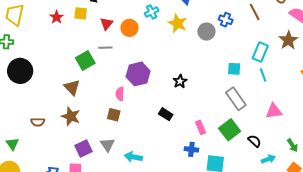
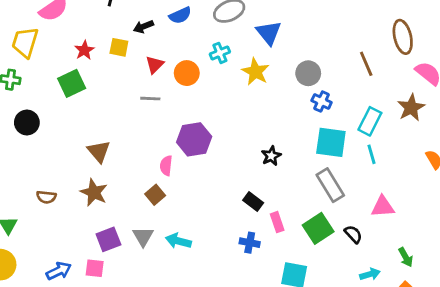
blue cross: (226, 20) -> (322, 102), moved
gray circle: (206, 32) -> (308, 73), moved
green square: (85, 60) -> (72, 83), moved
cyan square: (234, 69) -> (331, 142), size x1.6
black circle: (20, 71) -> (27, 122), size x0.7
black star: (180, 81) -> (271, 156), moved
black rectangle: (166, 114) -> (253, 202), moved
brown square: (114, 115) -> (155, 195), turned 32
black semicircle: (255, 141) -> (353, 234), moved
blue cross: (191, 149) -> (250, 243), moved
cyan arrow: (133, 157) -> (178, 241), moved

